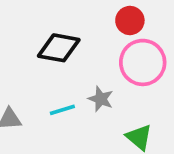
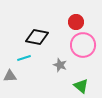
cyan line: (62, 110) -> (24, 58), moved

